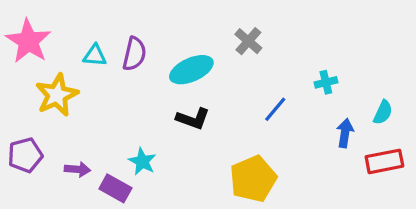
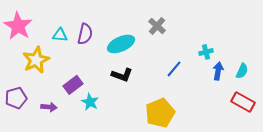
blue arrow: (345, 133) -> (218, 71), moved
red rectangle: (384, 161) -> (243, 102), turned 40
purple rectangle: (115, 188) -> (73, 85), moved, turned -66

